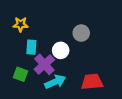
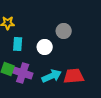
purple cross: (44, 64) -> (23, 73), moved, turned -30
cyan arrow: (55, 82) -> (52, 76), moved

